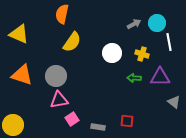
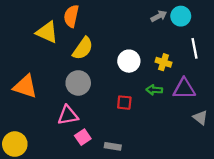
cyan circle: (157, 23) -> (181, 16), moved
gray arrow: (134, 24) -> (159, 16), moved
yellow triangle: (19, 34) -> (47, 32), moved
gray circle: (56, 76) -> (78, 83), moved
red square: (127, 121) -> (124, 103), moved

